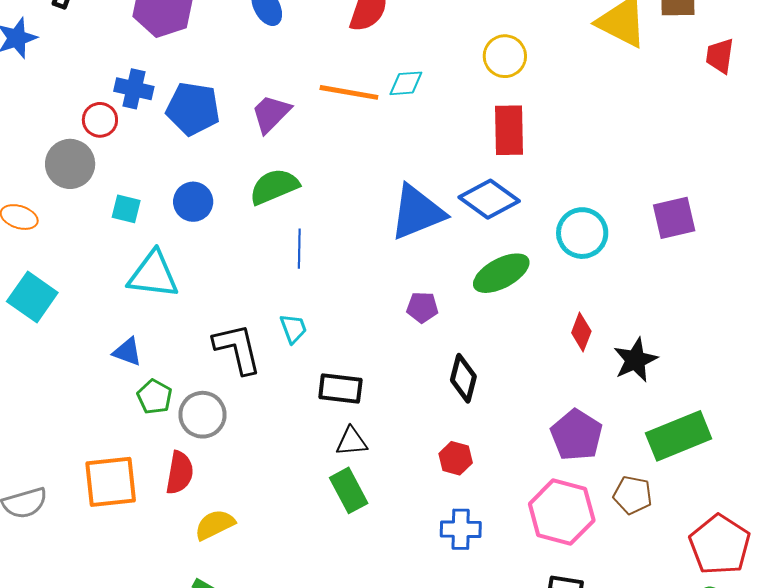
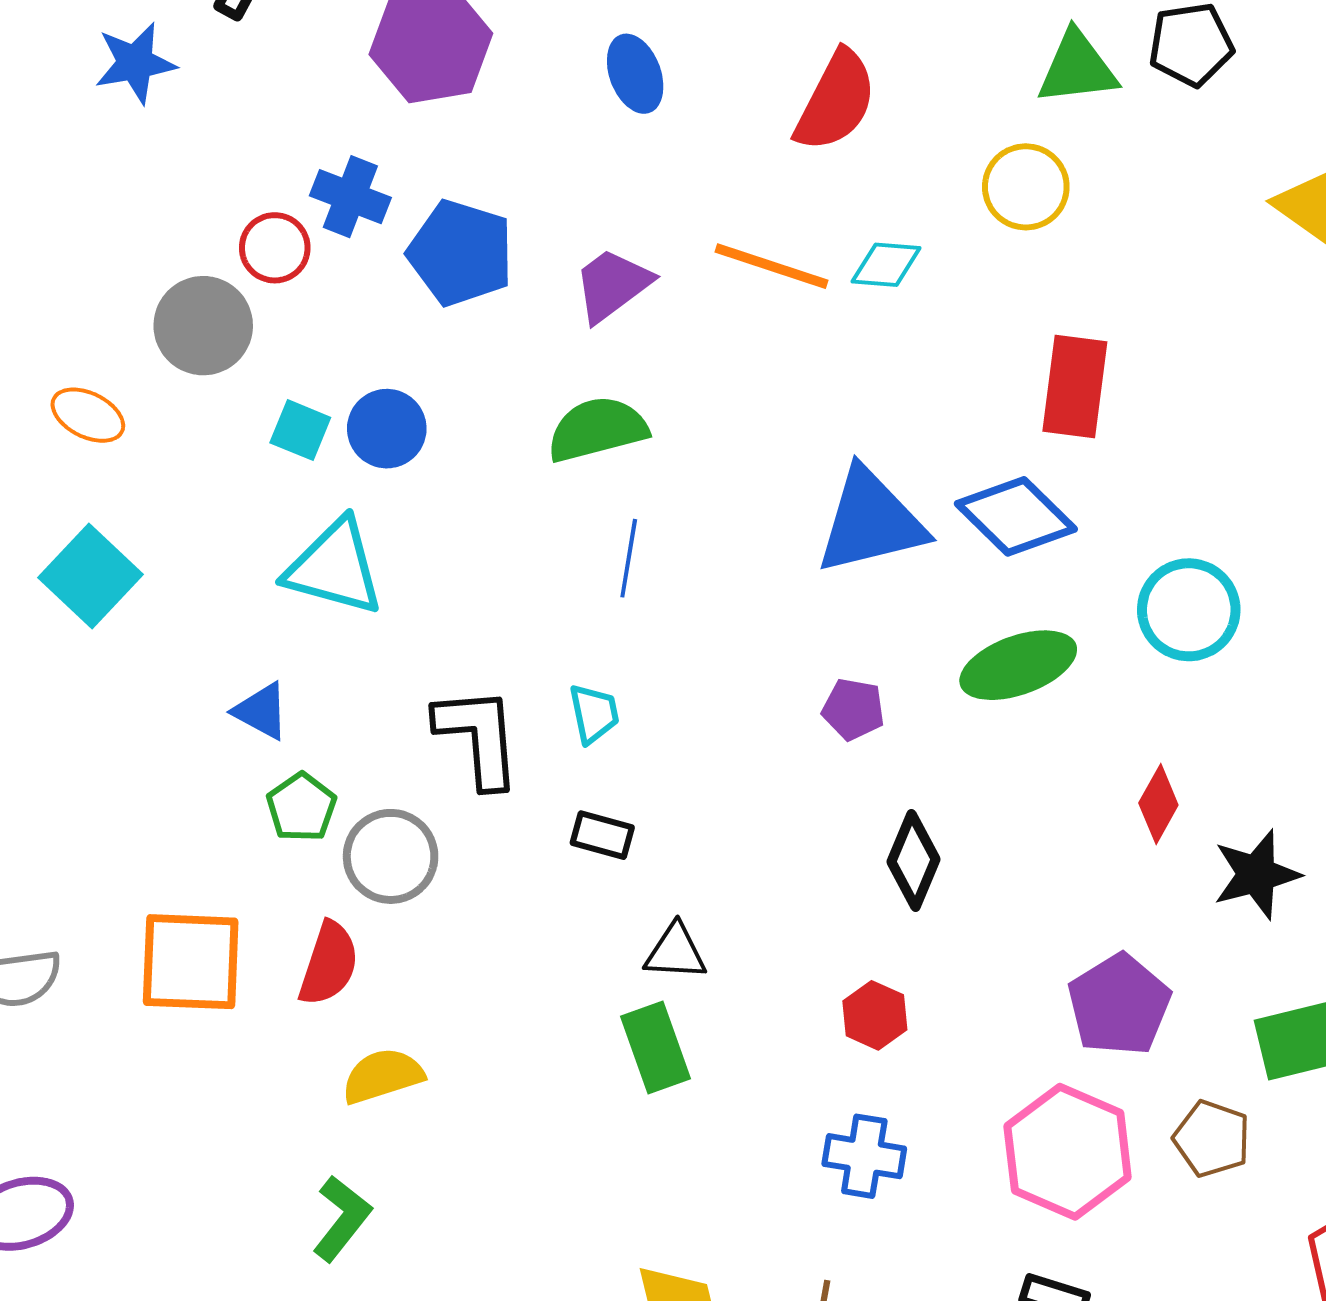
yellow circle: (505, 56) -> (1026, 187), moved
blue circle: (193, 202) -> (387, 429), moved
black rectangle: (340, 388) -> (602, 835), moved, size x0.7

